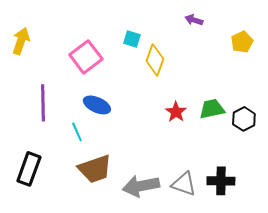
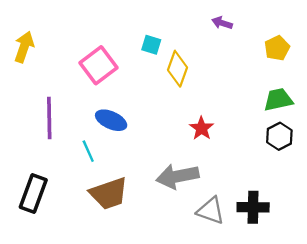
green trapezoid: (212, 109) -> (278, 100), moved
gray arrow: (141, 186) -> (177, 176), moved

